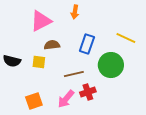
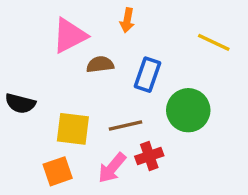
yellow line: (126, 38) -> (214, 42), moved
brown semicircle: (52, 45) -> (100, 64), moved
yellow square: (39, 62) -> (73, 129), moved, size x1.5

